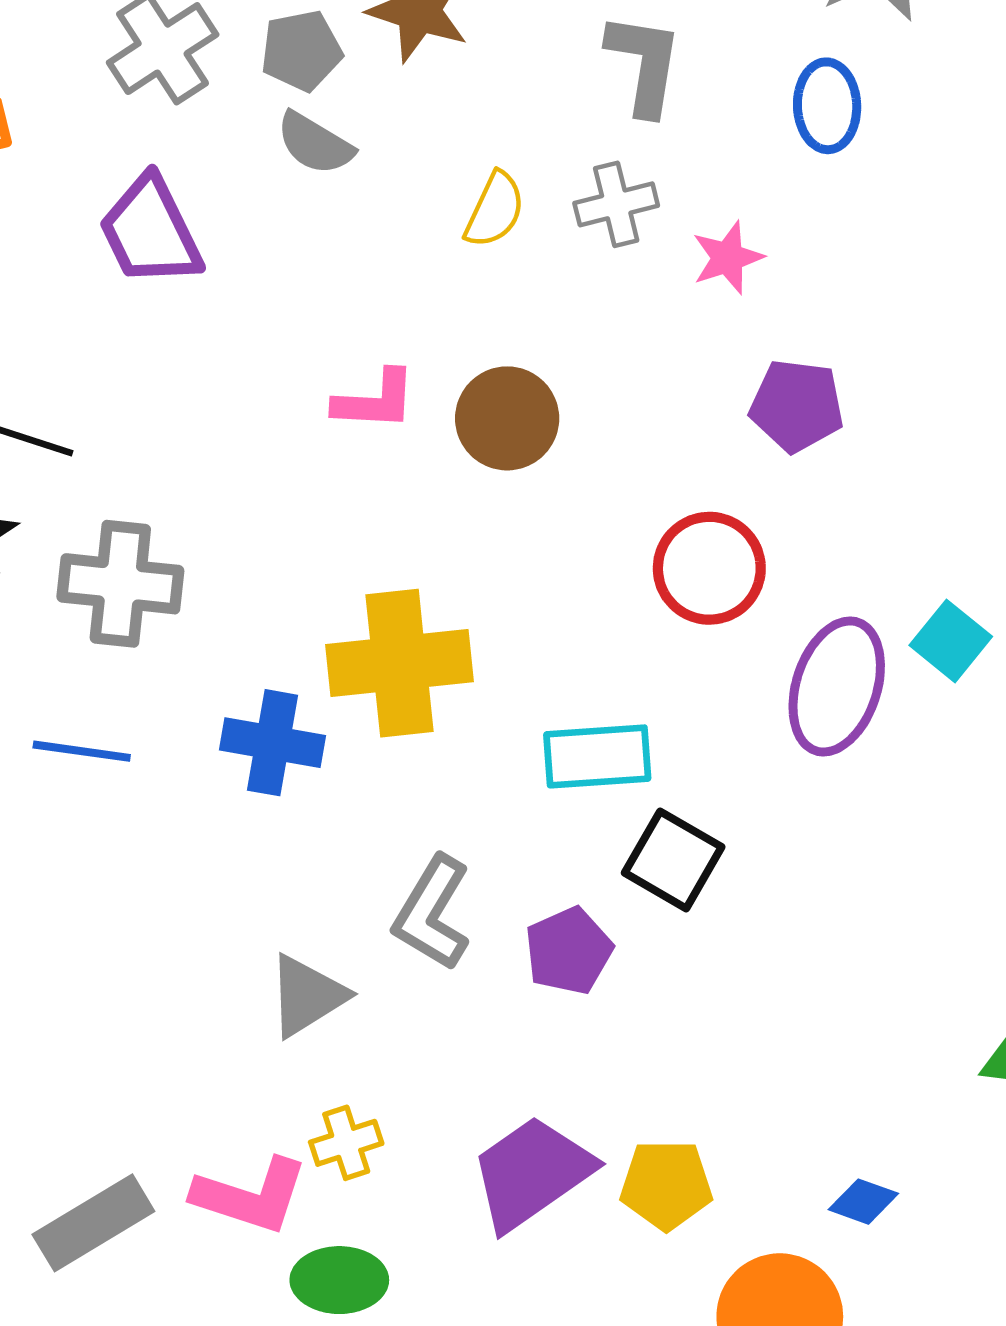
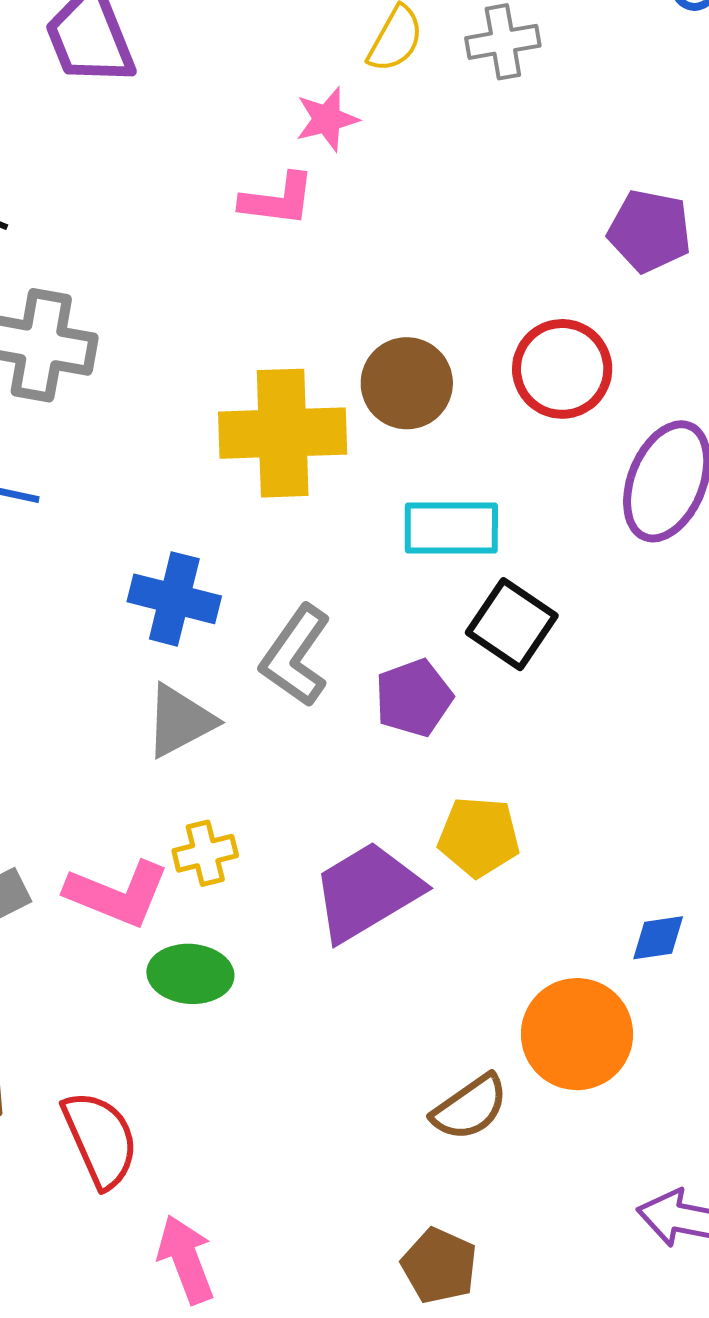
pink star: (728, 258) -> (327, 119), moved
brown circle: (507, 418) -> (407, 383), moved
blue cross: (273, 743) -> (174, 599), moved
yellow pentagon: (666, 1185) -> (479, 837), moved
blue diamond: (863, 1202) -> (658, 938), turned -32

